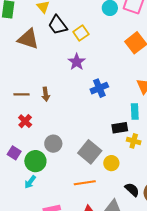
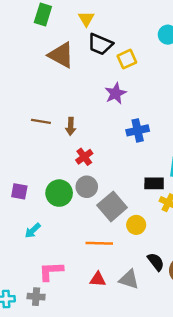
black trapezoid: (58, 25) -> (100, 44), turned -40
red cross: (25, 121) -> (84, 157), moved
gray circle: (53, 144) -> (87, 187), moved
purple square: (14, 153) -> (19, 191), turned -32
green circle: (35, 161) -> (59, 193), moved

